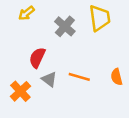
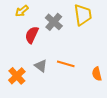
red semicircle: (37, 58) -> (32, 35), moved
orange semicircle: (117, 77) -> (97, 74), moved

